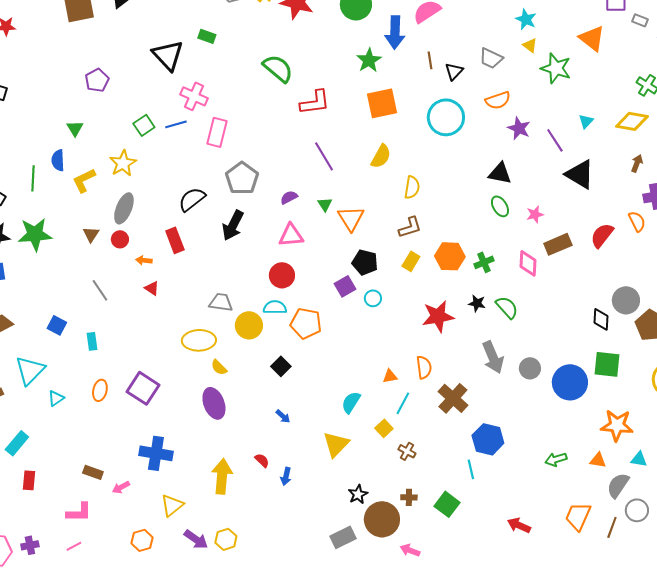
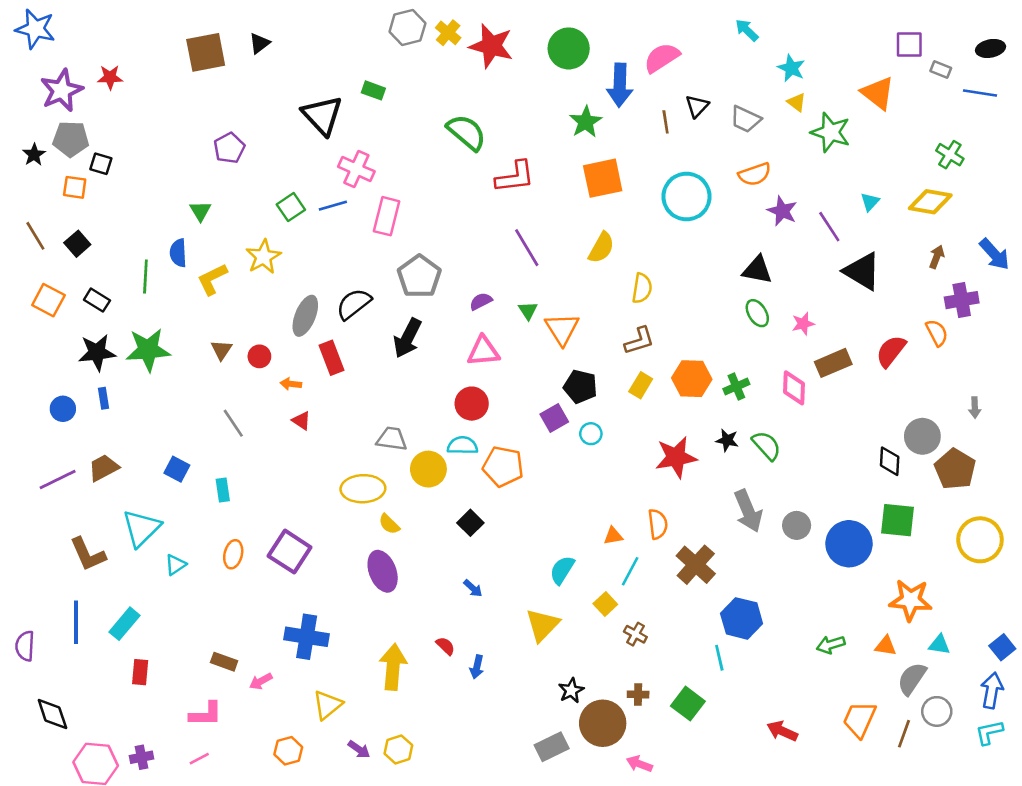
black triangle: (454, 71) -> (697, 106), moved
gray ellipse: (124, 208) -> (305, 316), moved
purple arrow: (196, 539) -> (359, 749), size x0.7

